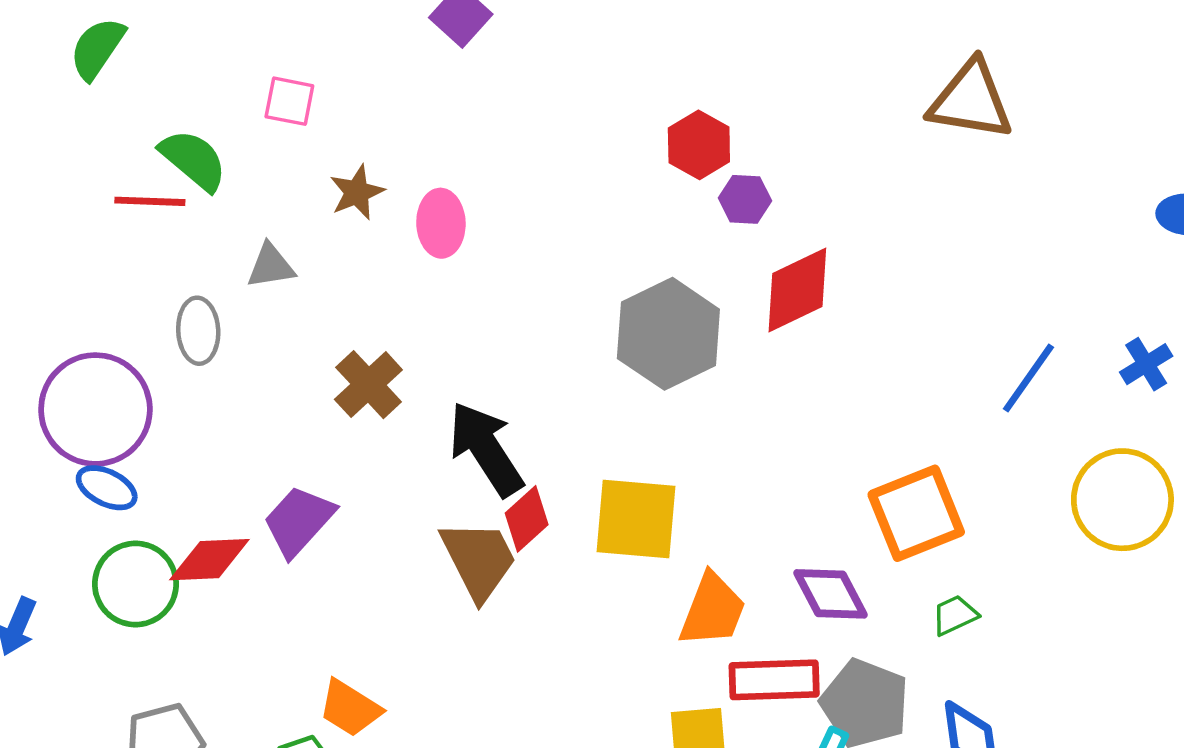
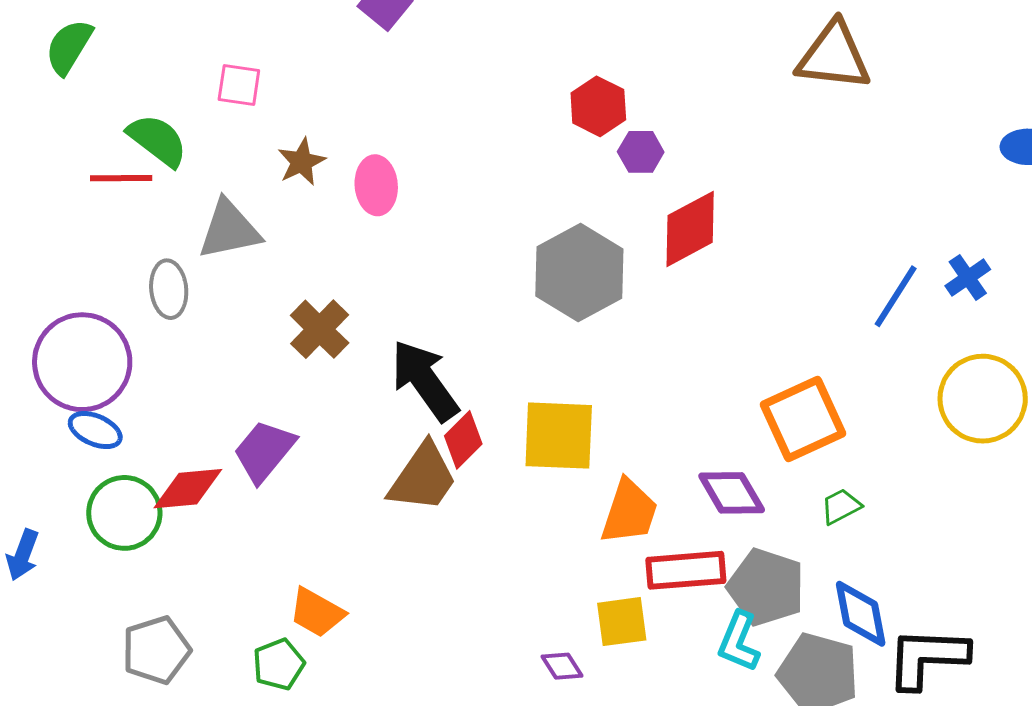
gray triangle: (271, 266) -> (229, 230), size x1.5
blue cross: (1146, 364) -> (968, 278), moved
brown trapezoid: (479, 560) -> (423, 478), turned 64

